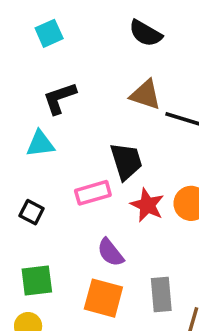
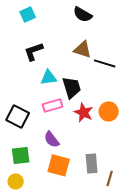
cyan triangle: (40, 144) -> (49, 77), moved
black square: (32, 212) -> (18, 116), size x1.6
purple semicircle: (110, 252) -> (52, 139), moved

